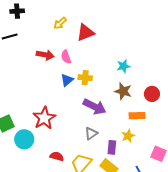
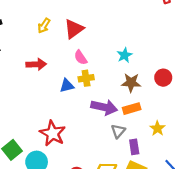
pink semicircle: (66, 57) -> (81, 57), moved
blue triangle: (67, 80) -> (67, 86), turned 40
orange rectangle: (137, 116) -> (132, 109), moved
gray triangle: (91, 133) -> (118, 131), moved
yellow star: (128, 136) -> (157, 128), moved

